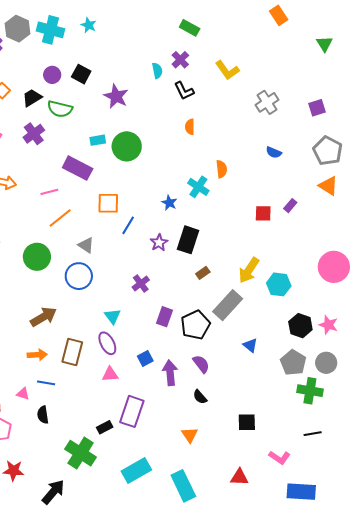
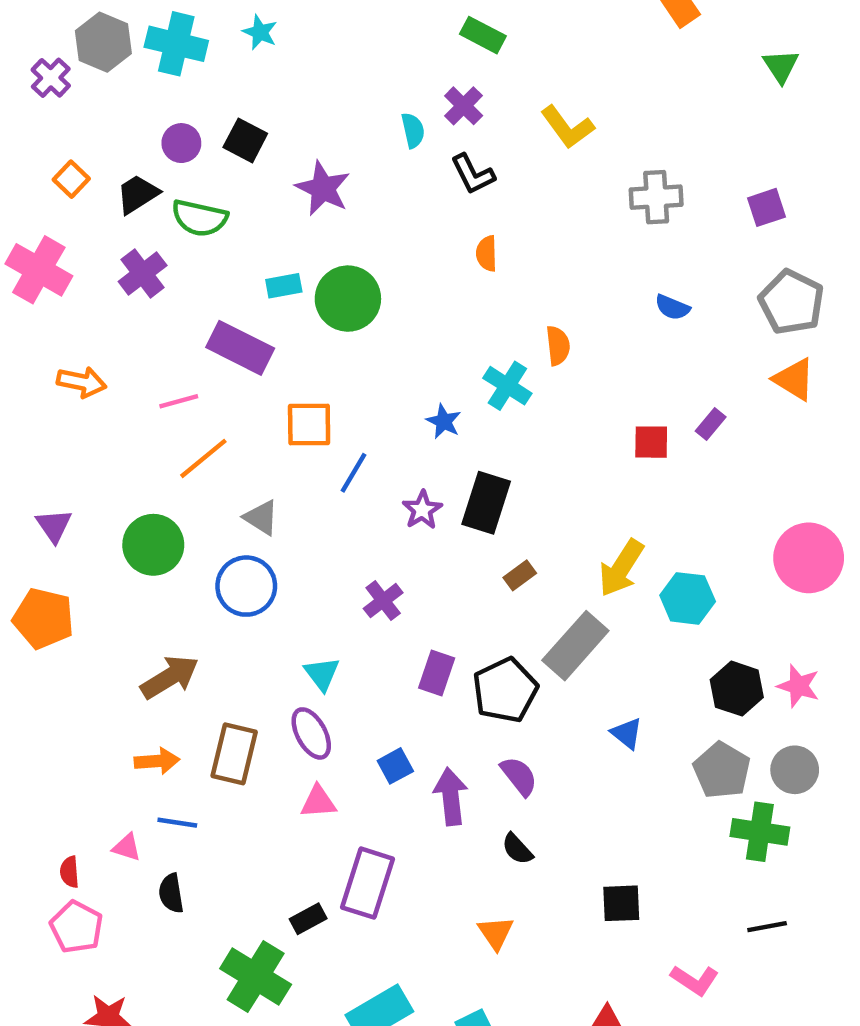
gray cross: (267, 102) -> (656, 197), turned 30

